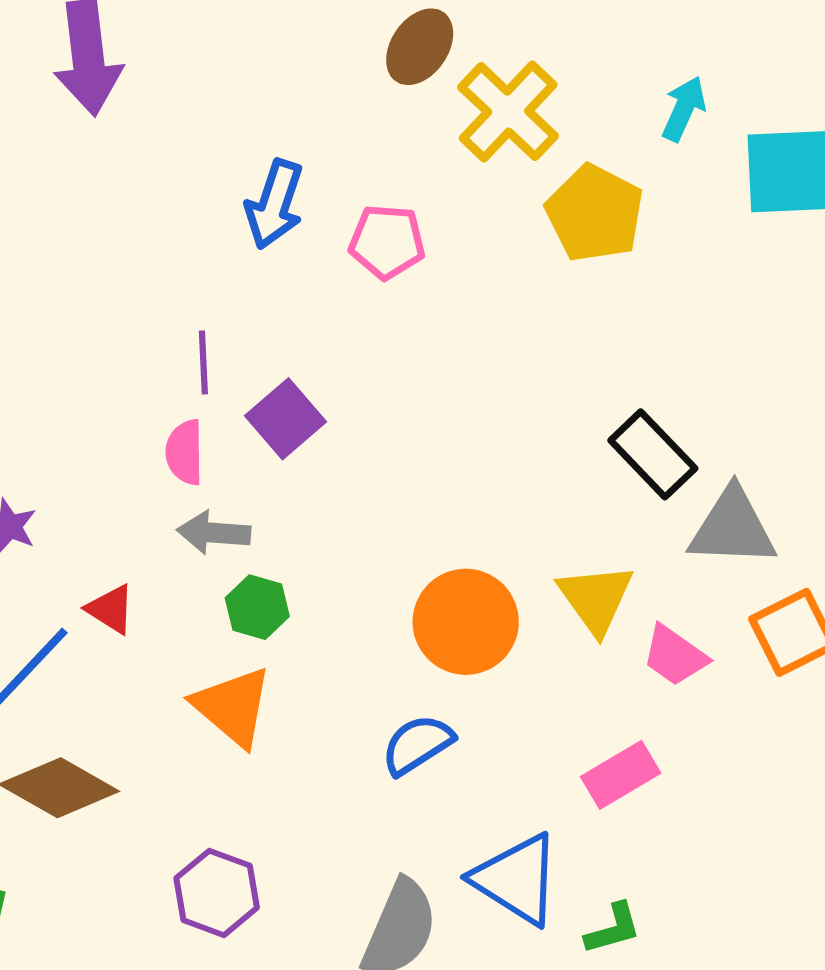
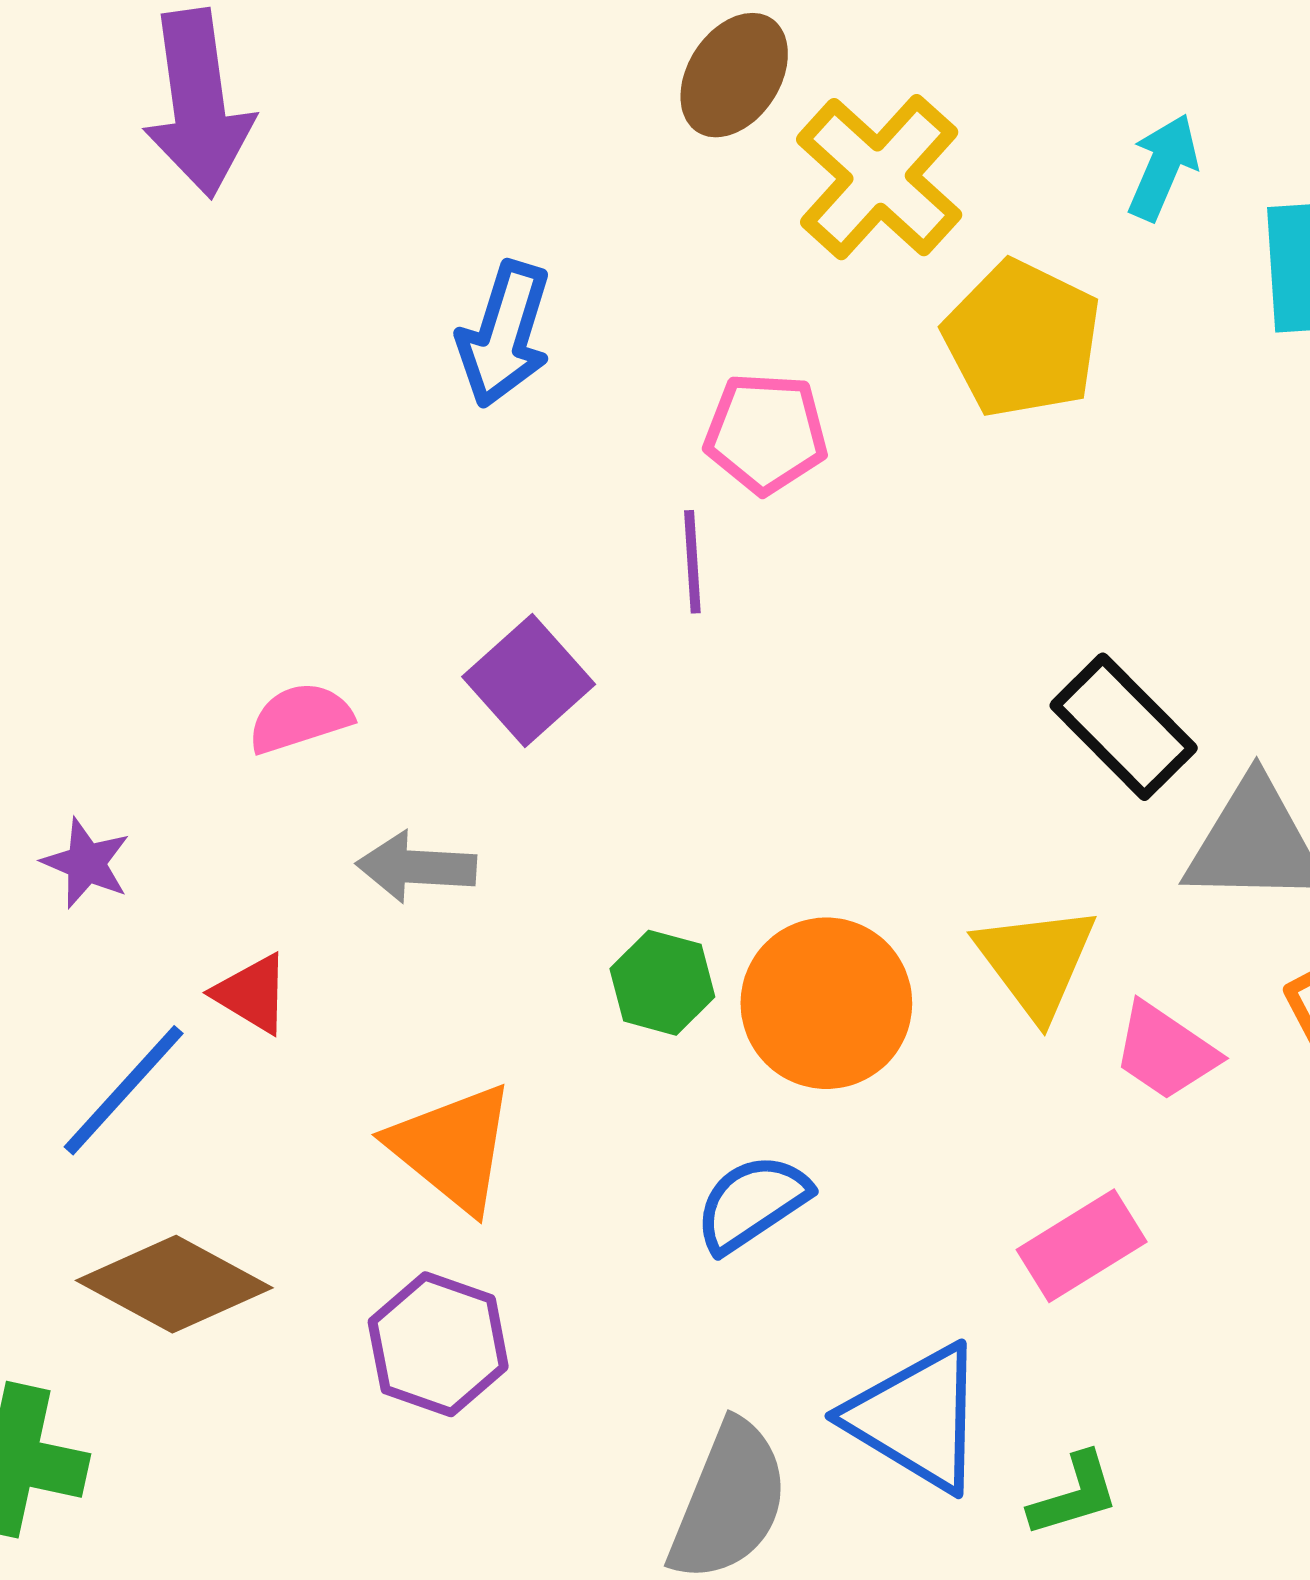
pink pentagon: (387, 242) -> (766, 433), moved
purple line: (203, 362) -> (692, 562), moved
pink semicircle: (185, 452) -> (300, 718), moved, turned 74
green hexagon: (257, 607) -> (662, 983), moved
purple hexagon: (217, 893) -> (438, 1344), moved

